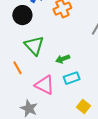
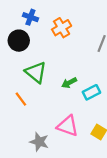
cyan rectangle: (72, 78) -> (91, 92), moved
pink triangle: (45, 85) -> (68, 126), moved

